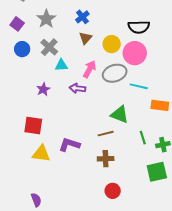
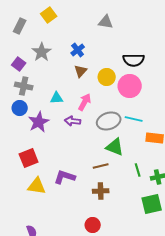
purple square: (17, 24) -> (19, 64), moved
gray cross: (49, 47) -> (24, 86), moved, turned -30
blue circle: (22, 49) -> (20, 108), moved
gray ellipse: (115, 73) -> (109, 121), moved
purple star: (43, 89) -> (39, 122), size x1.5
red square: (33, 125) -> (29, 158), turned -30
red circle: (113, 191) -> (93, 225), moved

